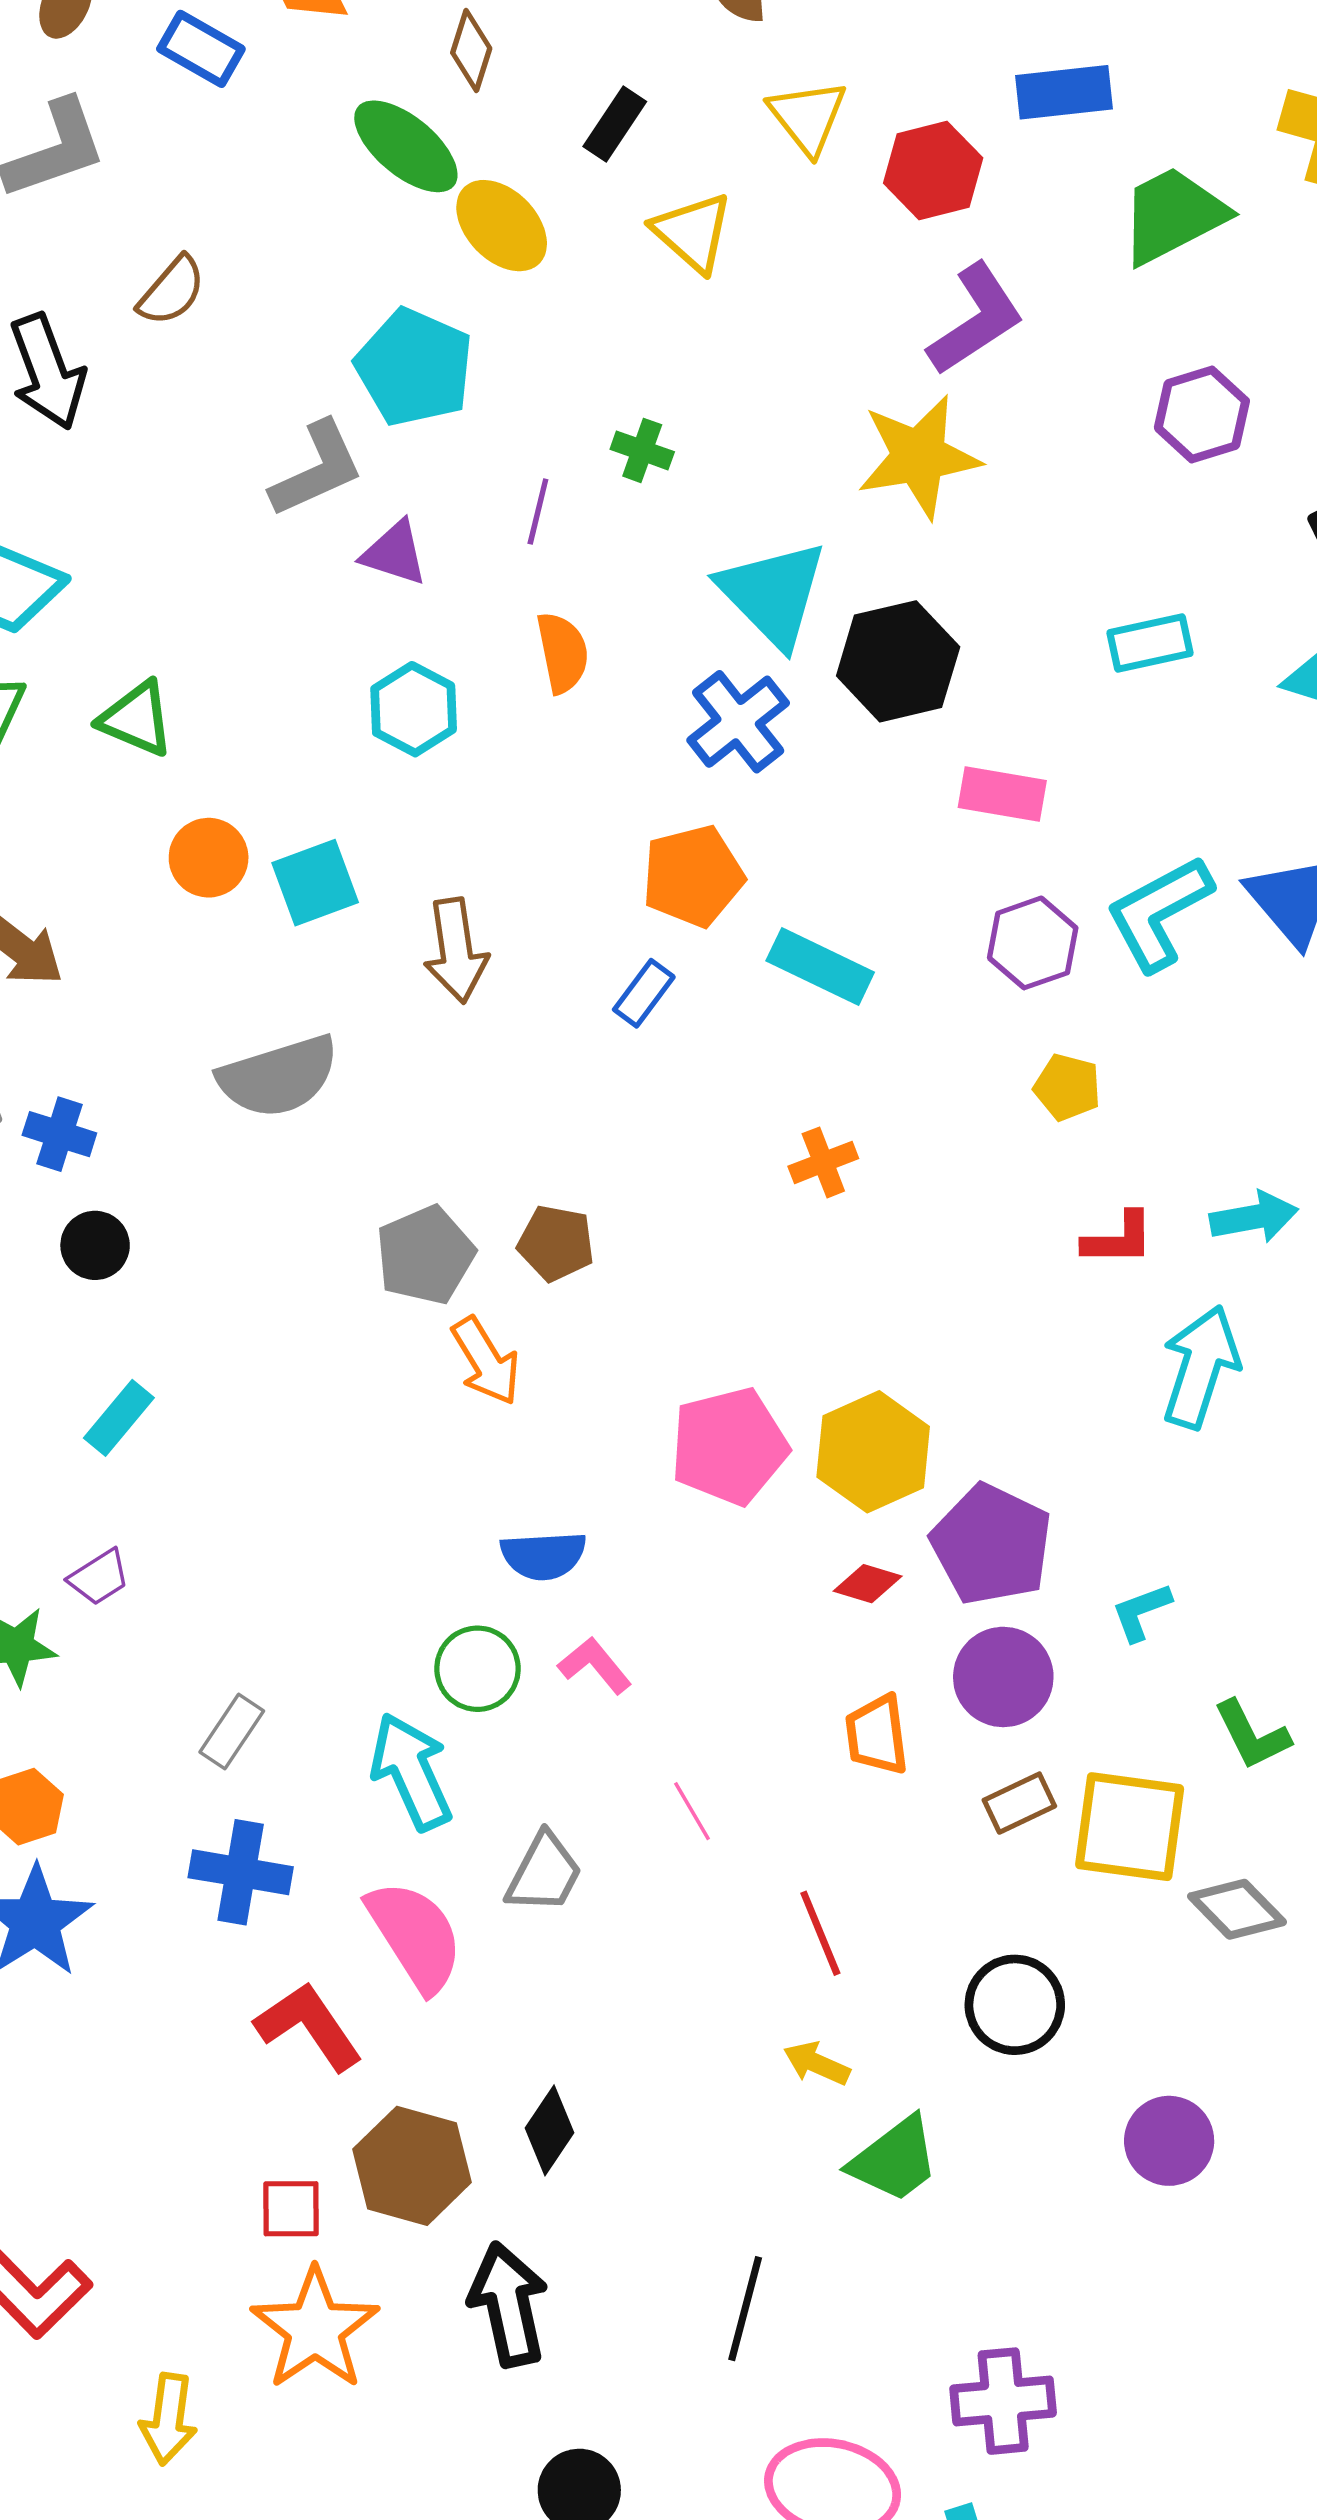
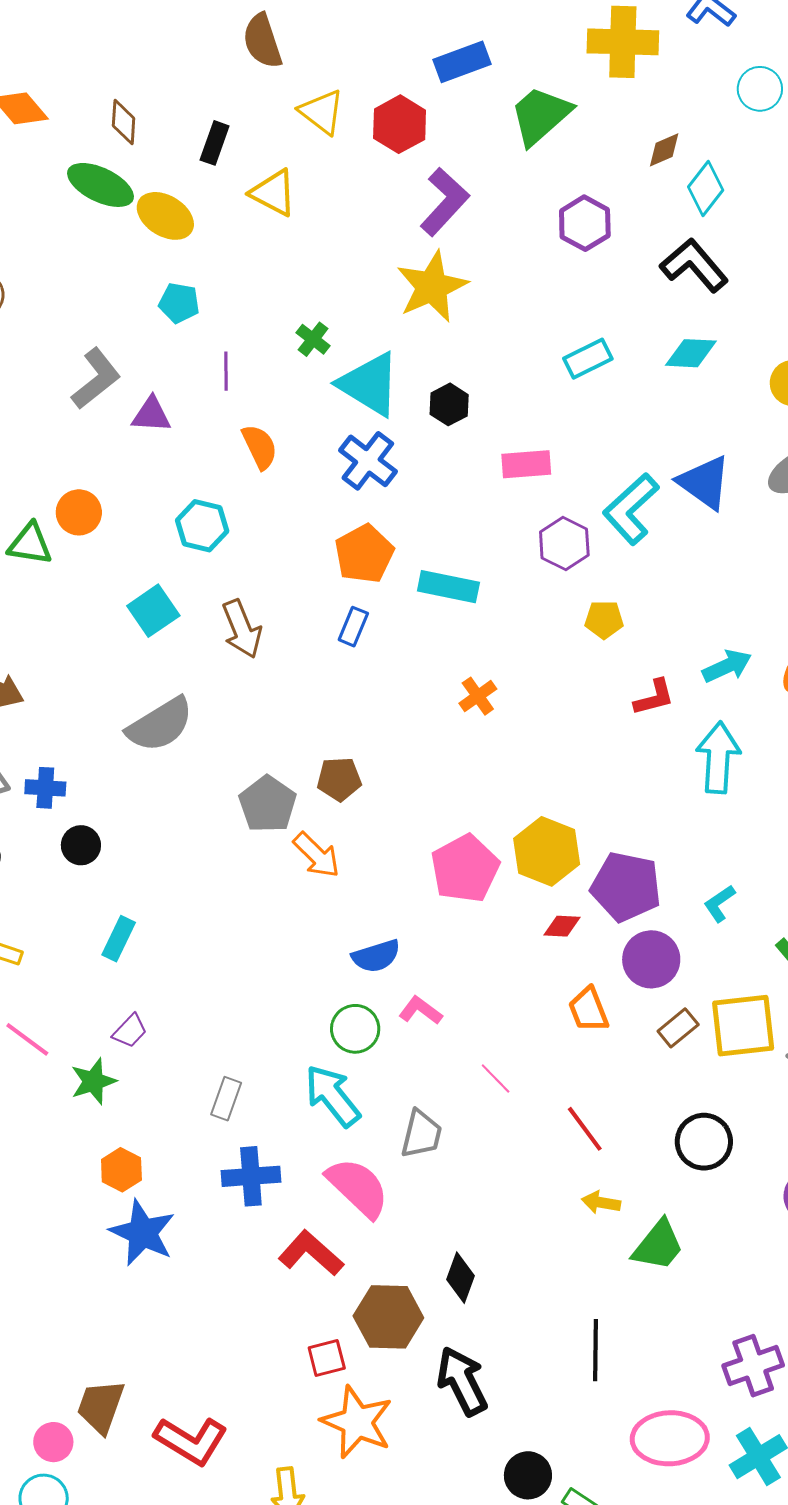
cyan pentagon: (414, 367) -> (179, 303), moved, size x0.6
green cross: (642, 450) -> (313, 339), moved, turned 32
black hexagon: (898, 661) -> (449, 404), size x0.6
cyan hexagon: (414, 709) -> (202, 526), moved
orange circle: (209, 858) -> (79, 512), moved

